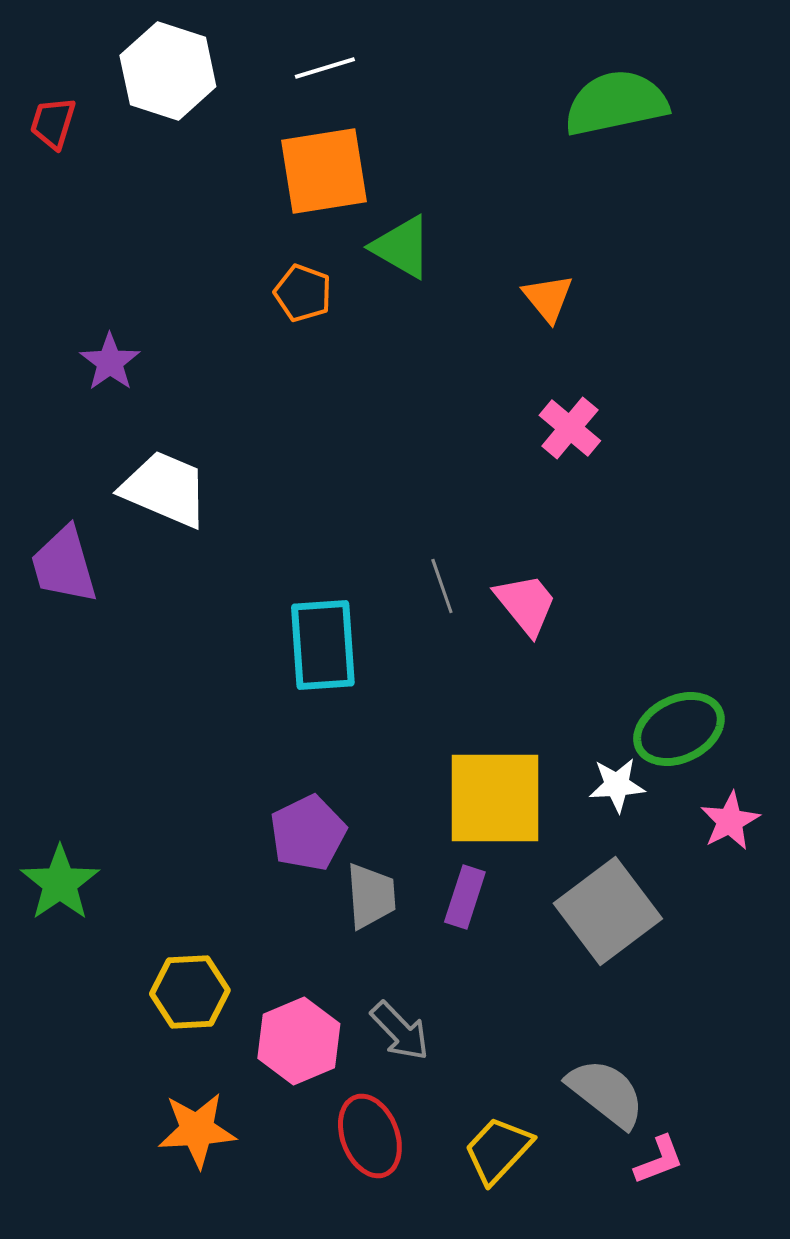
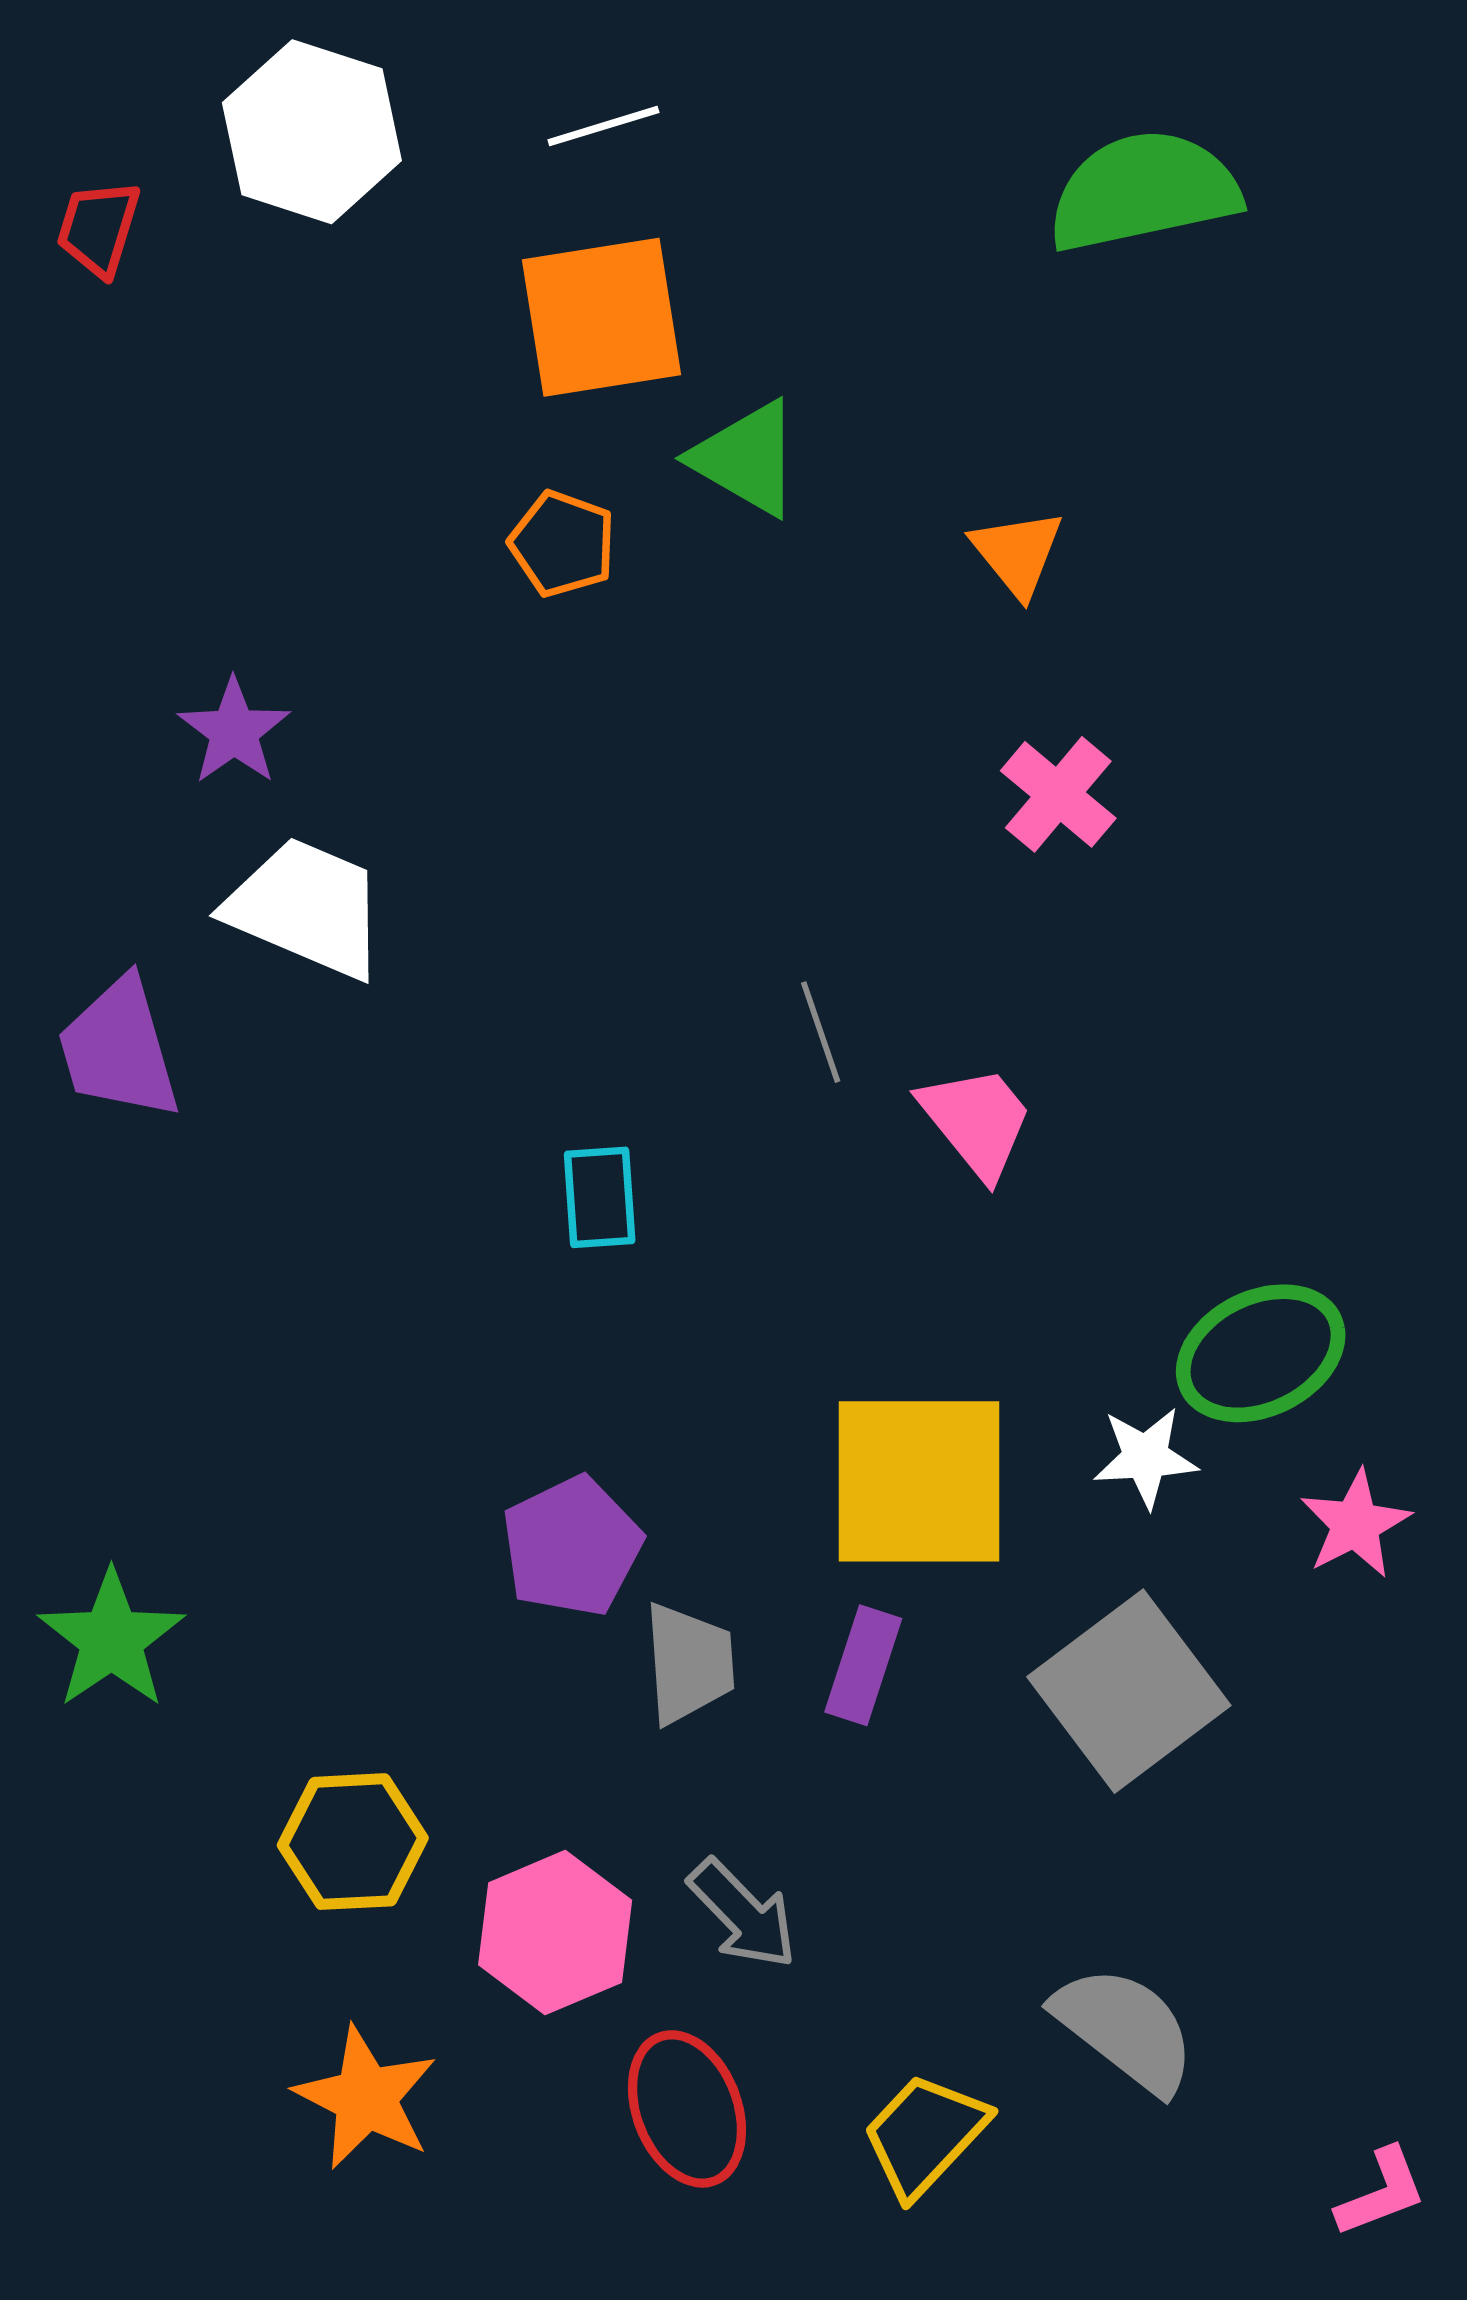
purple star: (110, 362) -> (234, 731), moved
gray line: (442, 586) -> (821, 1032), moved
cyan rectangle: (323, 645) -> (600, 1197), size x0.6
orange star: (197, 1130) -> (366, 2098), turned 30
pink L-shape: (659, 1160) -> (1381, 2192), moved

